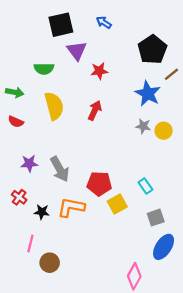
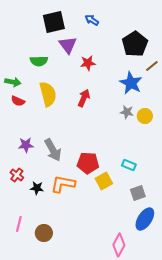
red semicircle: (16, 122) -> (18, 101), moved
cyan rectangle: (145, 186) -> (129, 165), turned -32
pink line: (30, 243) -> (19, 224), moved

